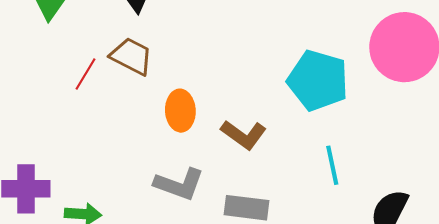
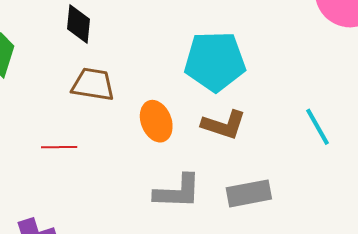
red line: (86, 74) -> (59, 147), moved, turned 76
cyan pentagon: (318, 80) -> (215, 61), moved

